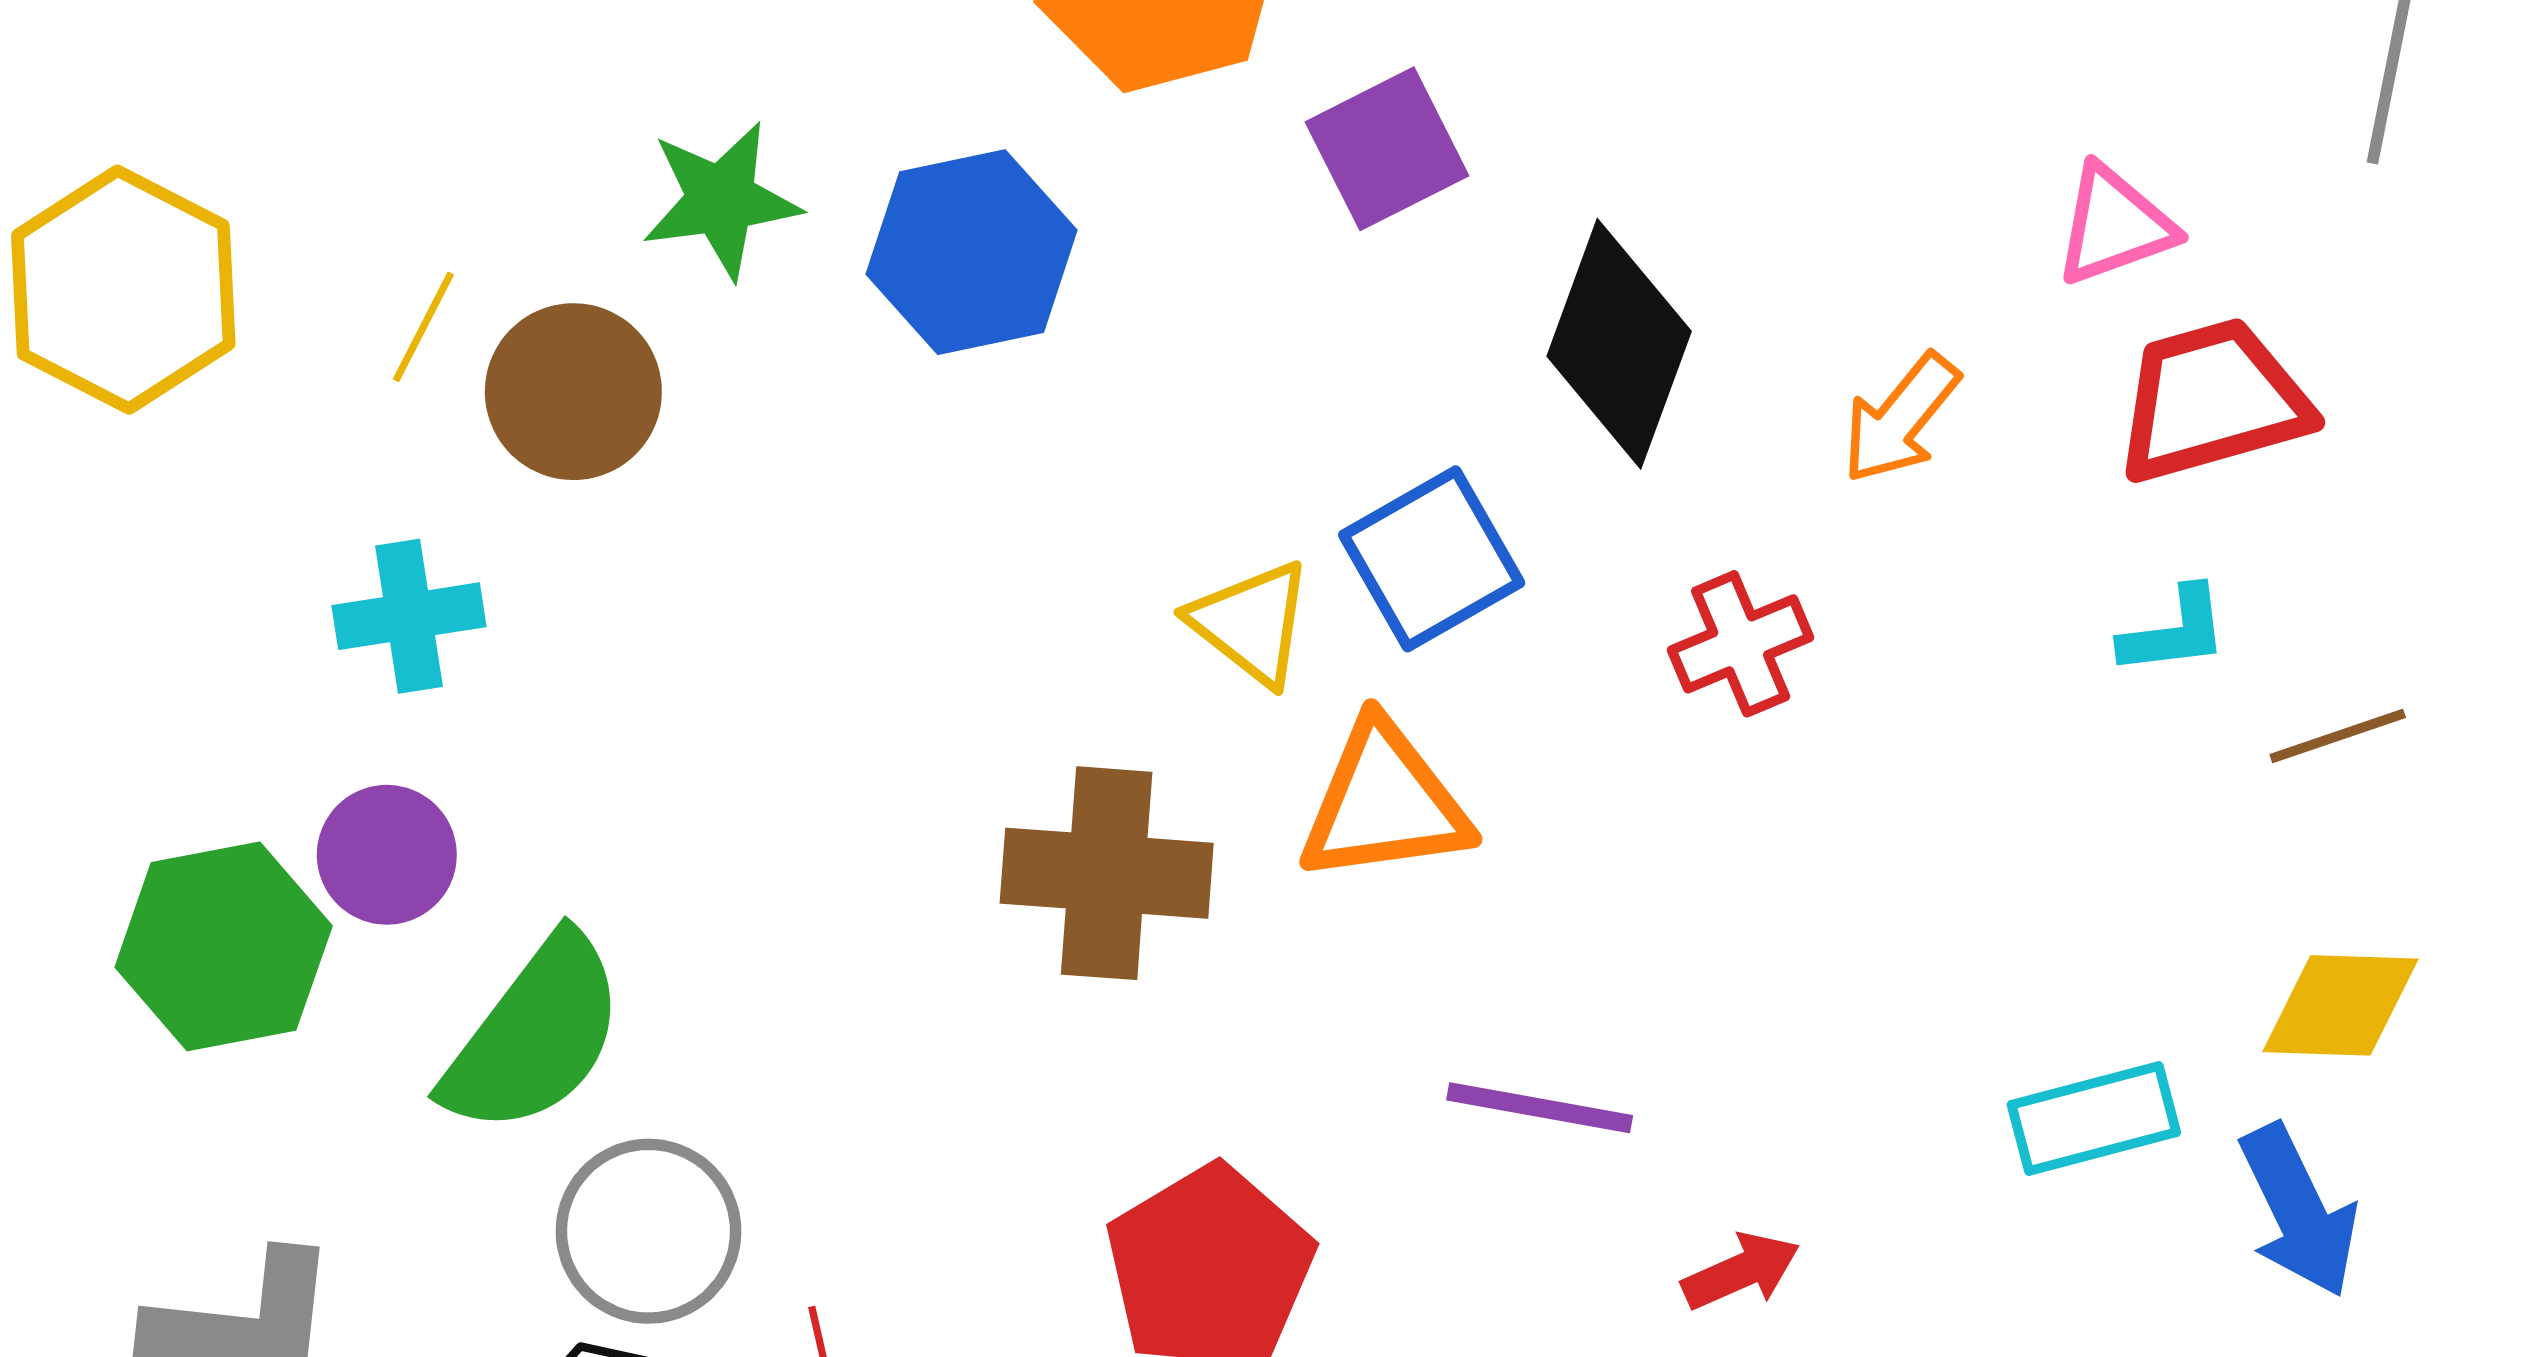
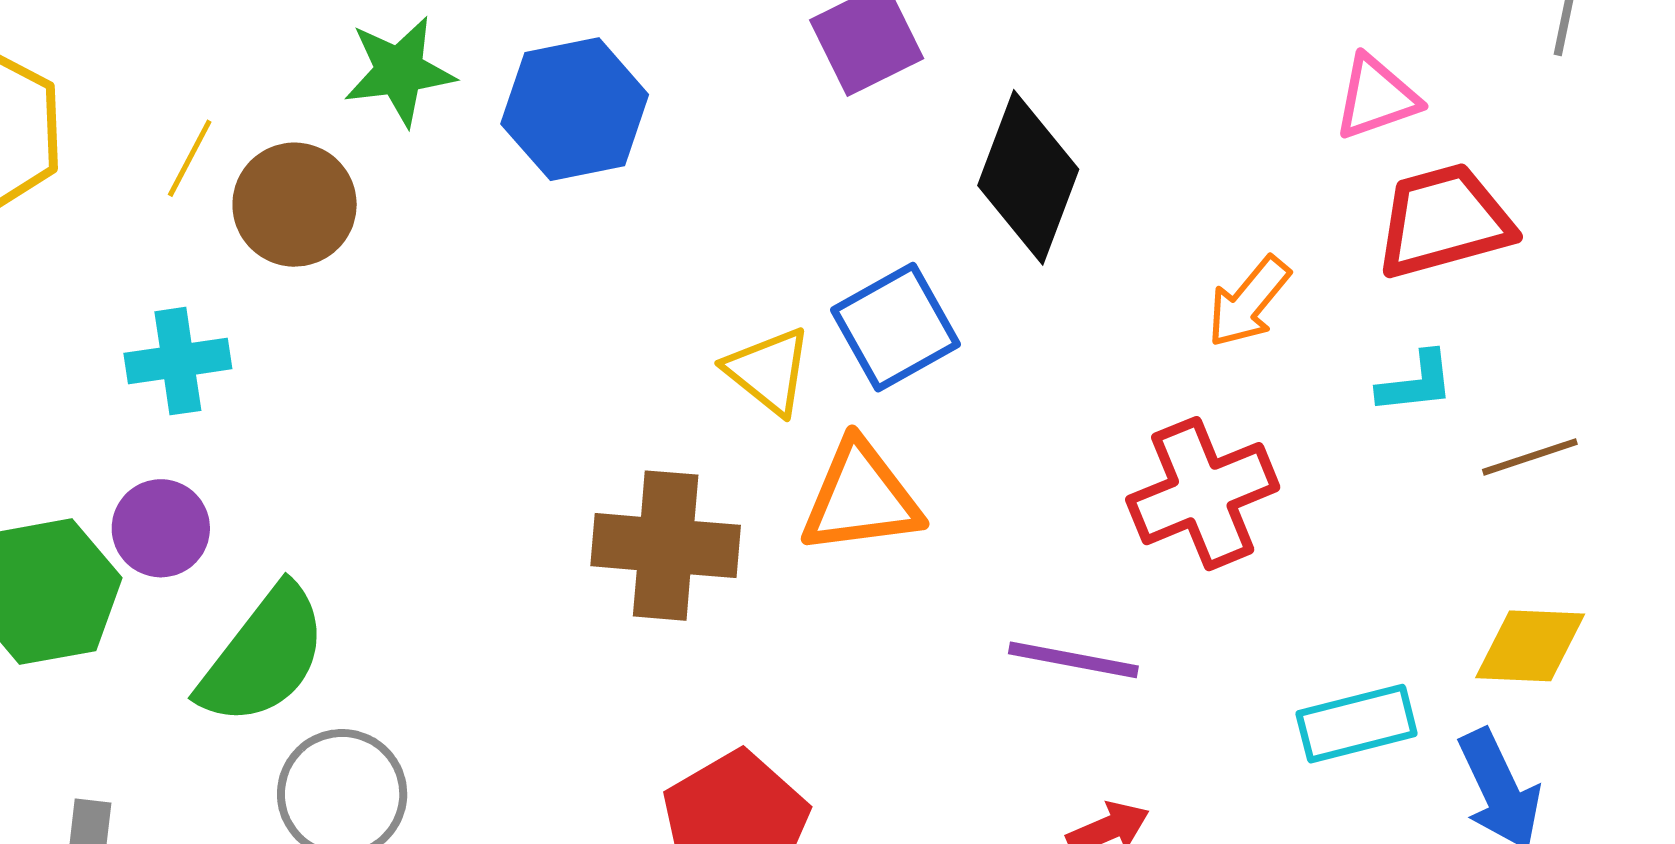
orange arrow: (1900, 418) -> (1249, 302), moved
red cross: (1741, 644) -> (1203, 494), moved, size x1.5
purple line: (1540, 1108) -> (1073, 660), moved

